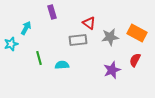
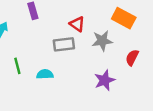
orange rectangle: (137, 33) -> (124, 18), moved
red semicircle: (135, 60) -> (132, 58), moved

